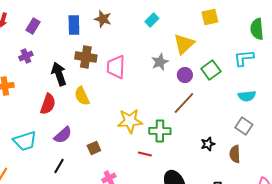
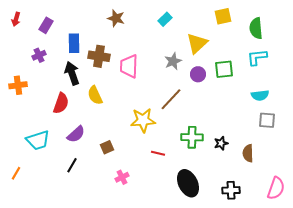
blue rectangle: (74, 25) -> (74, 43), moved
green semicircle: (257, 29) -> (256, 28), moved
green square: (211, 70) -> (224, 69), turned 30
brown line: (184, 103) -> (171, 99), moved
gray square: (244, 126) -> (267, 120), moved, turned -30
green cross: (160, 131) -> (192, 137), moved

